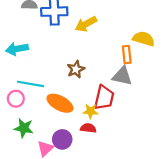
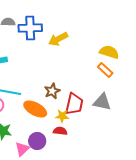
orange rectangle: (127, 55) -> (105, 70), moved, turned -42
brown star: (76, 69) -> (52, 91), moved
gray triangle: (122, 76) -> (102, 102), moved

